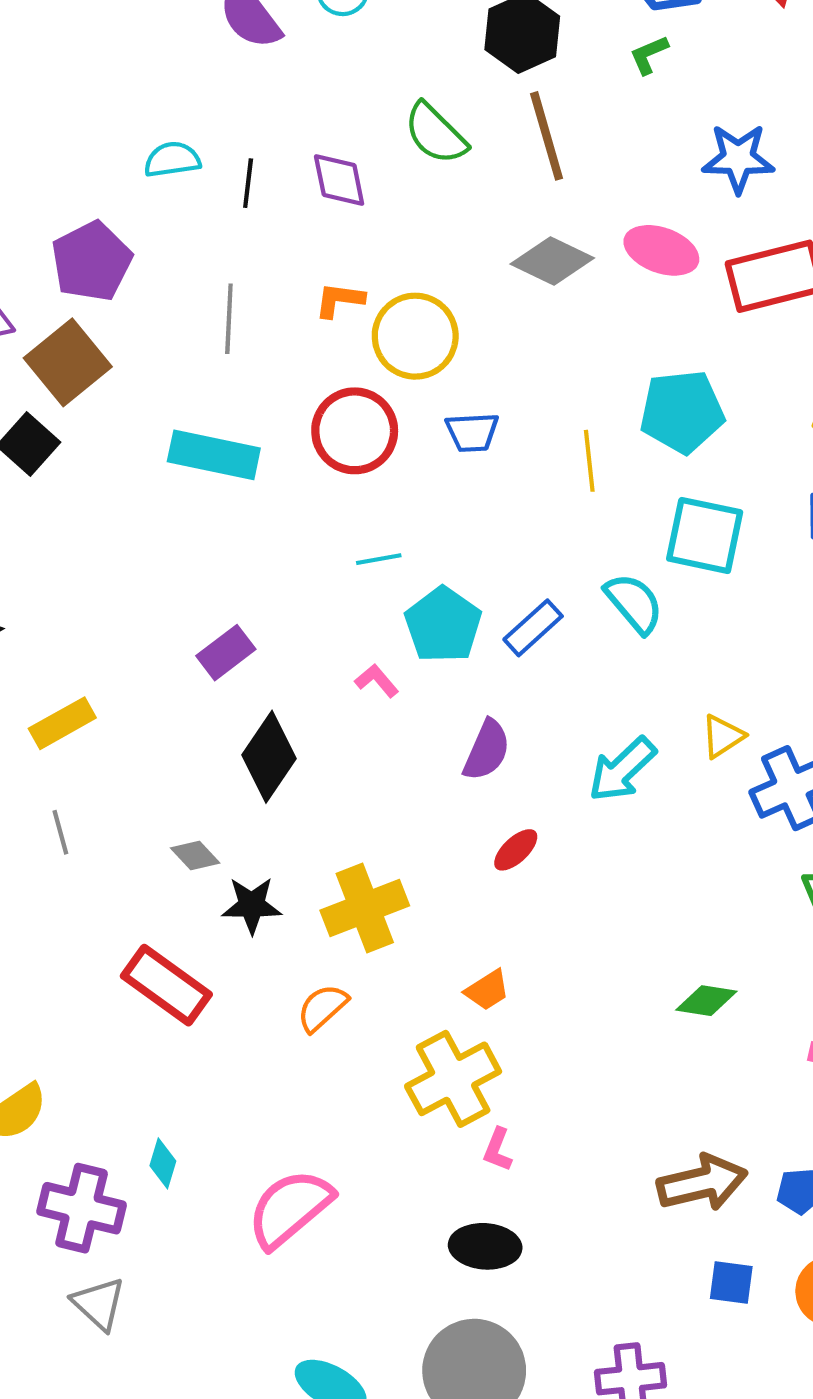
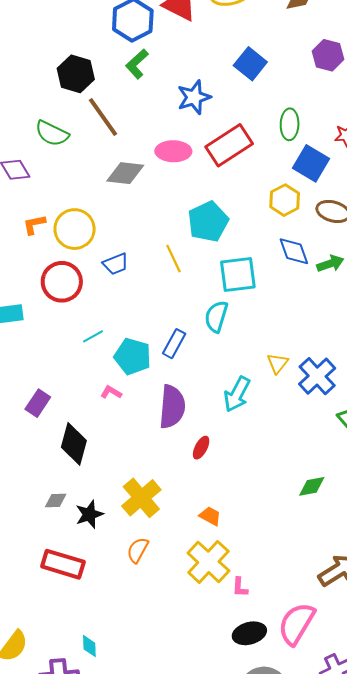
green L-shape: (649, 55) -> (137, 64), size x1.4
cyan semicircle: (634, 603) -> (216, 316), turned -104
purple semicircle: (487, 750) -> (172, 407), size x1.4
gray diamond: (195, 855) -> (56, 501), turned -30
orange trapezoid: (487, 990) -> (210, 516), turned -100
pink semicircle: (290, 1208) -> (296, 624), moved

